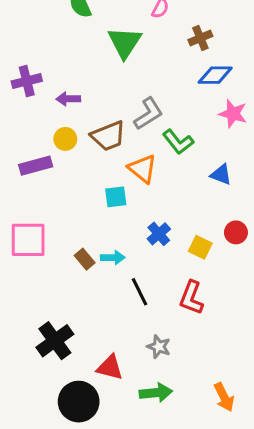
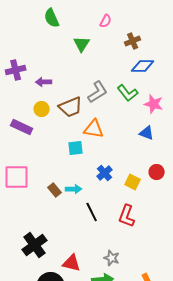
green triangle: (125, 42) -> (82, 44), size x0.7
pink star: (233, 114) -> (154, 104), moved
green L-shape: (178, 142) -> (128, 93), moved
purple rectangle: (36, 166) -> (22, 127), turned 40
orange triangle: (142, 169) -> (94, 129), turned -30
gray star: (159, 347) -> (112, 258), moved

